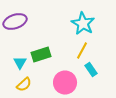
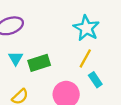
cyan triangle: (20, 62) -> (16, 58), moved

